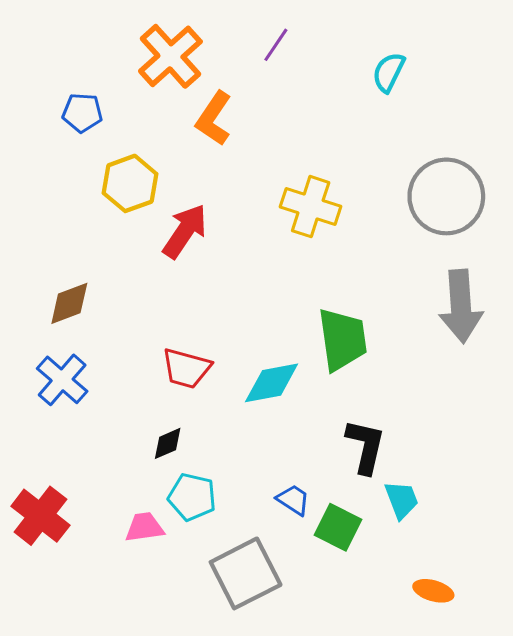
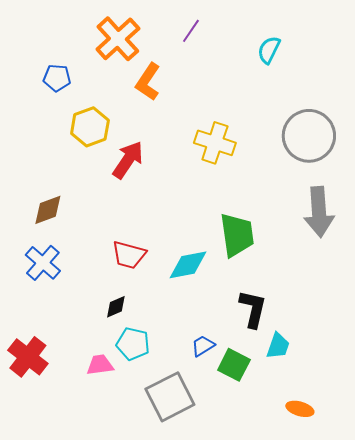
blue trapezoid: (293, 500) -> (203, 346), turned -65
cyan trapezoid: (402, 500) -> (278, 346), turned 40

